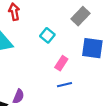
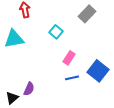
blue square: (92, 48) -> (98, 71), moved, turned 30

